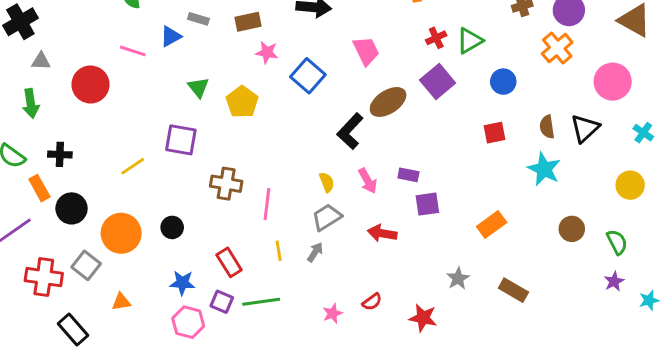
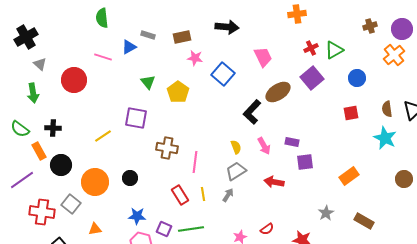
gray triangle: (41, 61) -> (40, 64), turned 40
red rectangle: (229, 262) -> (180, 195), moved

